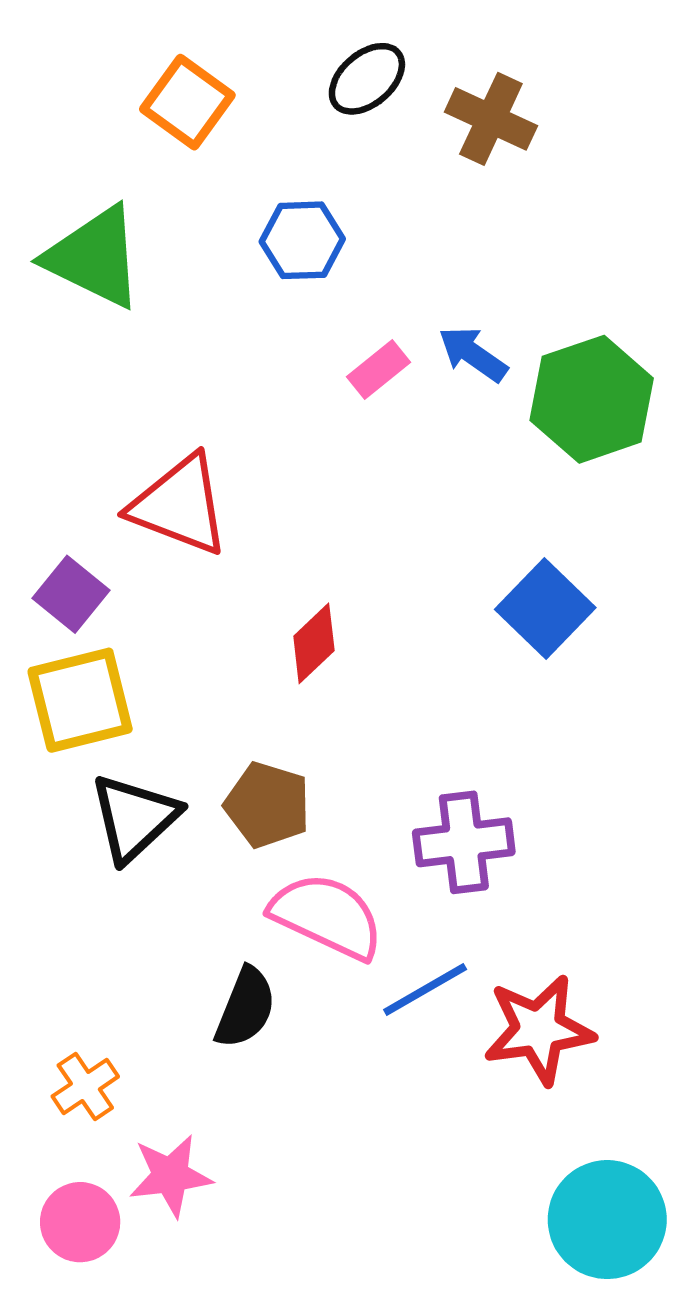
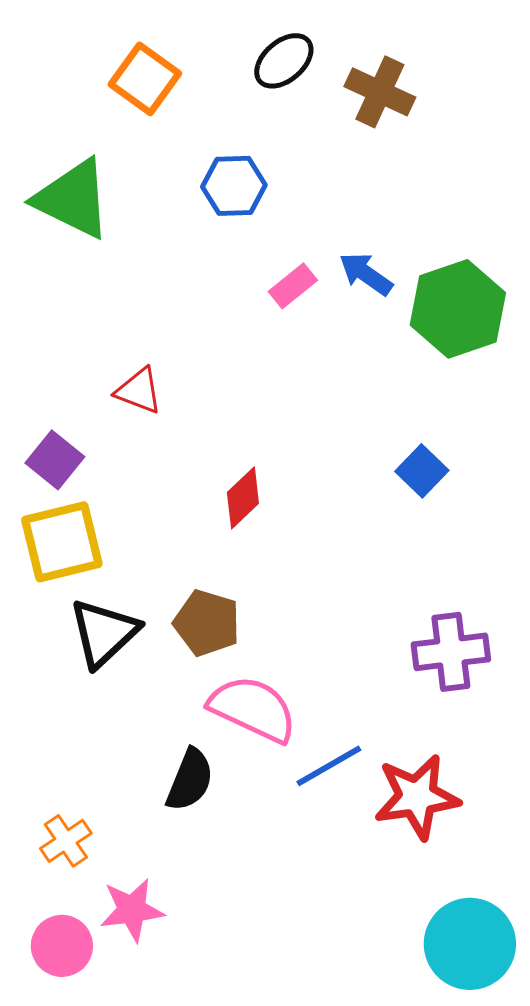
red triangle: (180, 505) -> (139, 391), size x0.6
blue square: (545, 608) -> (422, 471), size x0.7
purple cross: (464, 842) -> (451, 652), moved

